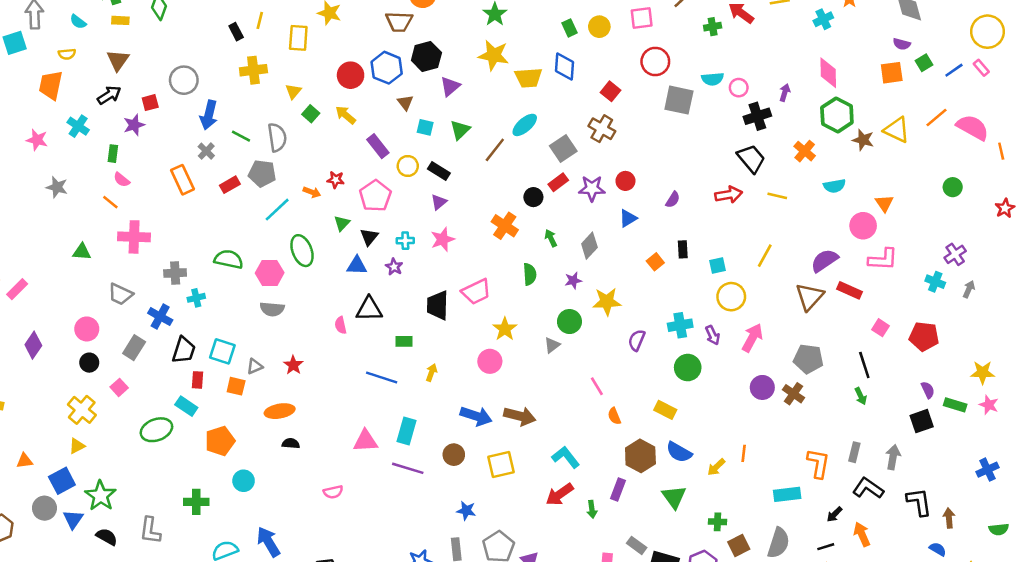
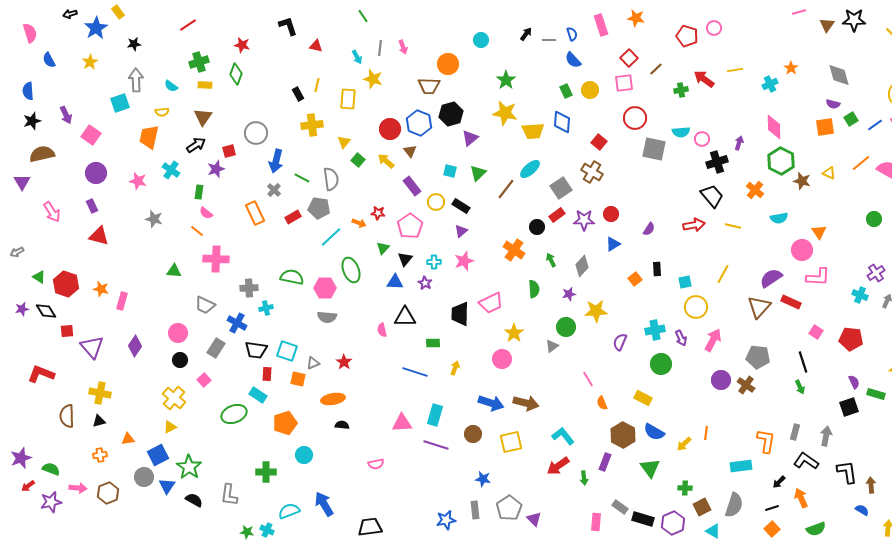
brown triangle: (405, 103) -> (410, 151), moved
yellow triangle: (897, 130) -> (829, 173), size x0.6
pink rectangle: (17, 289) -> (122, 301), turned -30
black trapezoid: (184, 350) -> (256, 350), turned 80

